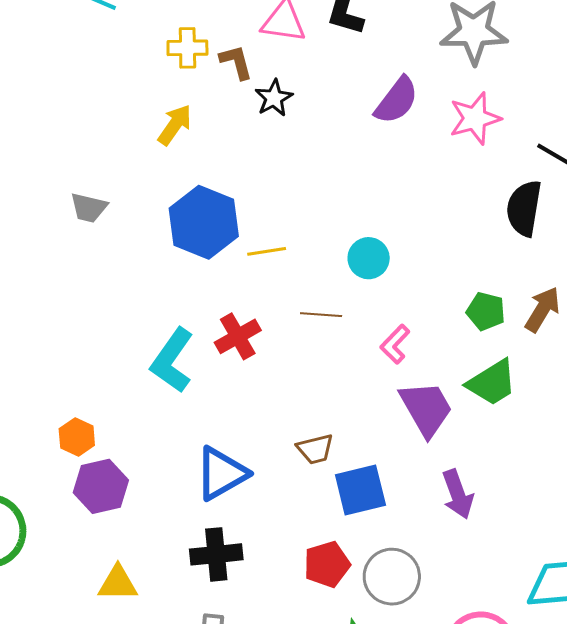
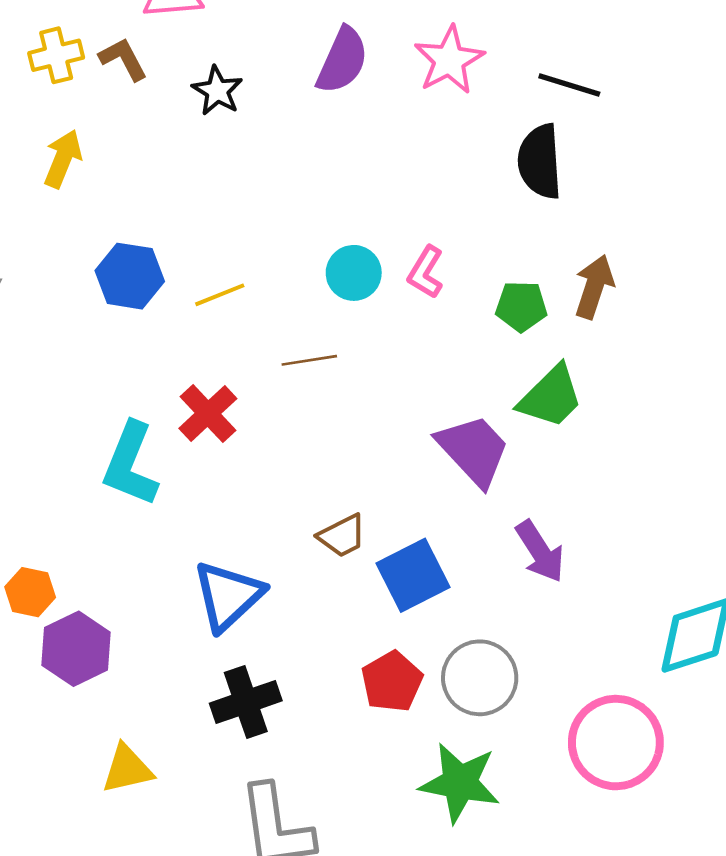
black star: (274, 98) -> (217, 91), moved
blue hexagon: (204, 222) -> (130, 276), size x0.7
pink L-shape: (395, 344) -> (426, 272), moved

